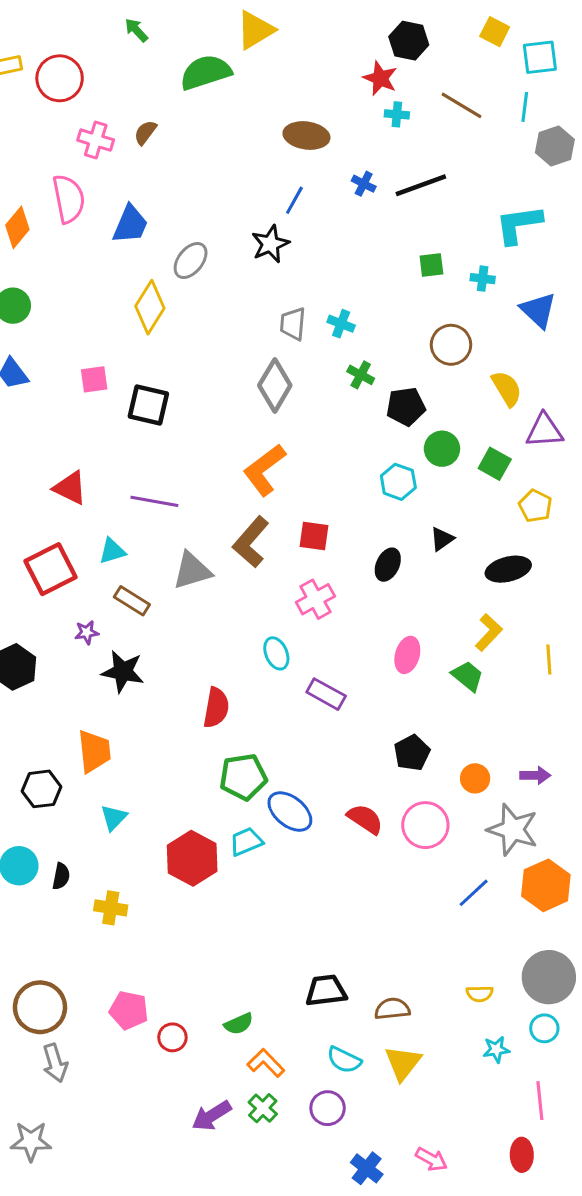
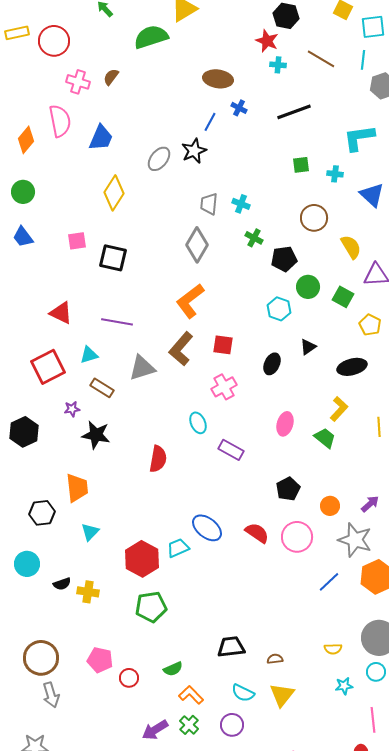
blue cross: (364, 184) -> (239, 108), moved
gray ellipse: (191, 260) -> (159, 159), moved
purple arrow: (535, 775) -> (370, 504), turned -42
green pentagon: (243, 777) -> (151, 607), moved
black semicircle: (61, 876) -> (62, 584), moved, turned 60
brown semicircle: (392, 1009) -> (275, 659), size x0.7

